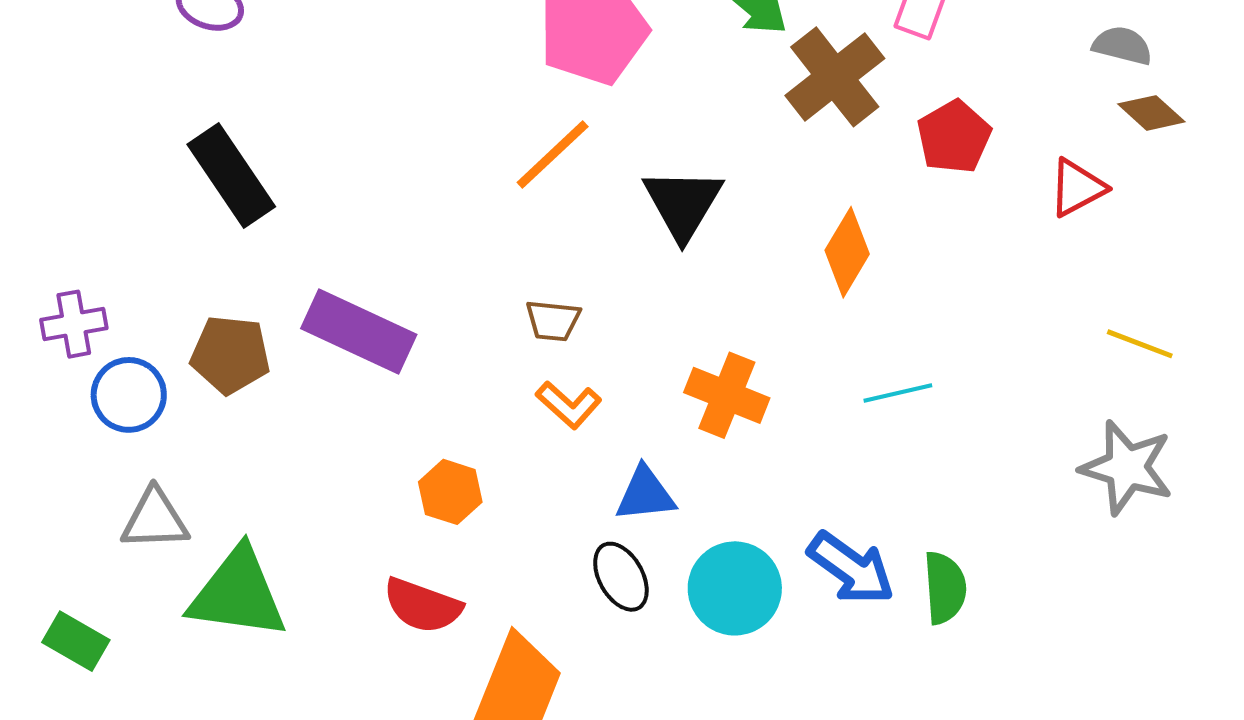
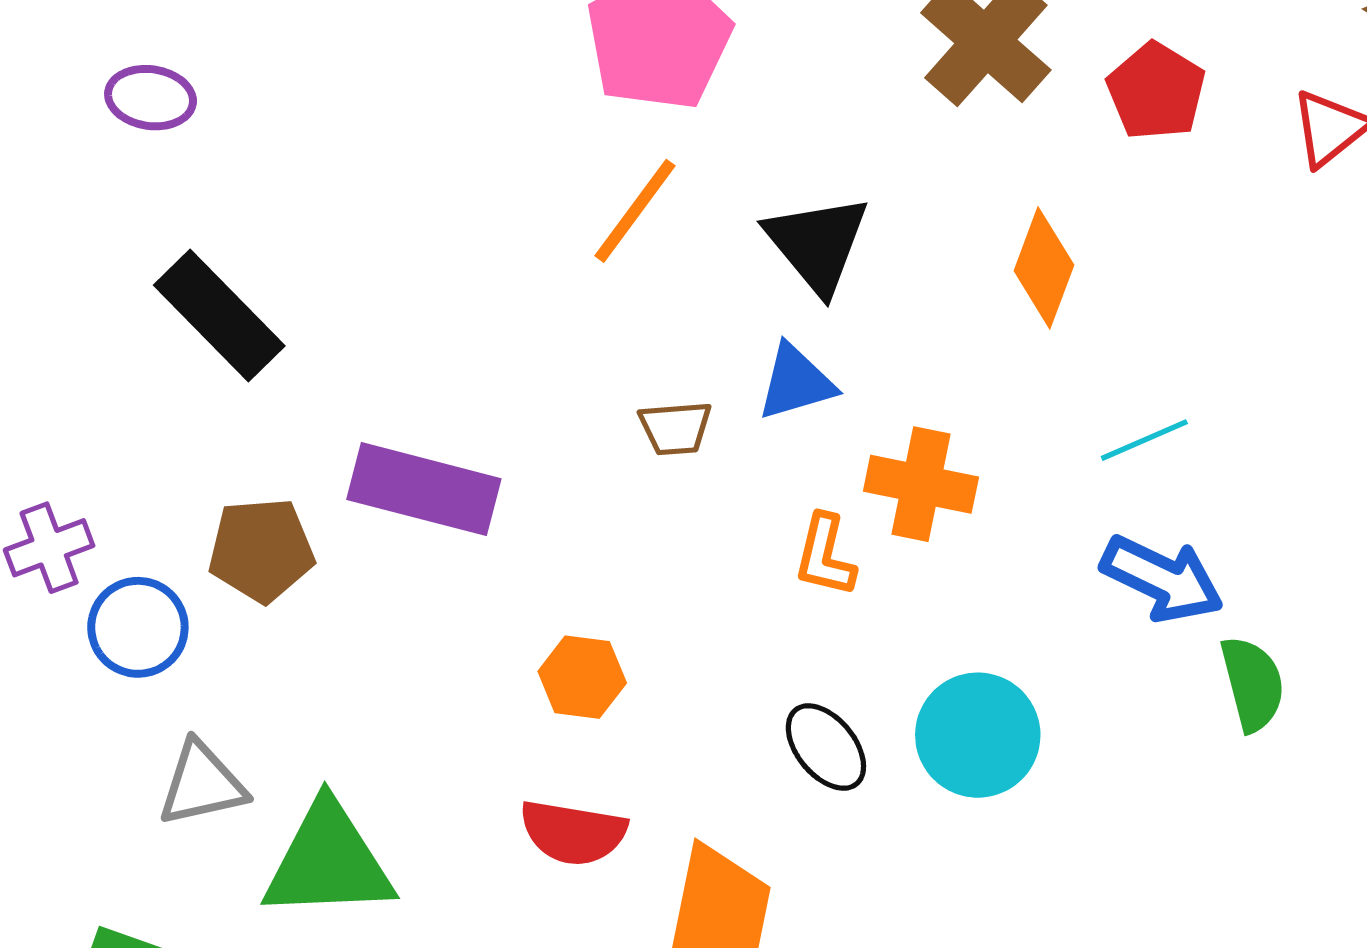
orange L-shape: (569, 405) -> (825, 556), moved, turned 72
blue triangle: (645, 494) -> (796, 382), moved
blue arrow: (851, 568) -> (1162, 579), moved

